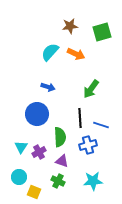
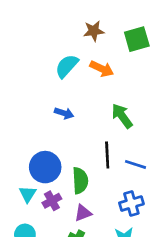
green arrow: (91, 89) -> (122, 116), turned 108
blue circle: (37, 114) -> (45, 167), moved
blue cross: (88, 145) -> (131, 203), moved
purple triangle: (62, 161) -> (83, 213), turned -40

